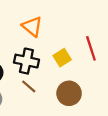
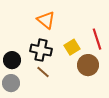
brown circle: (69, 93) -> (88, 65), moved

